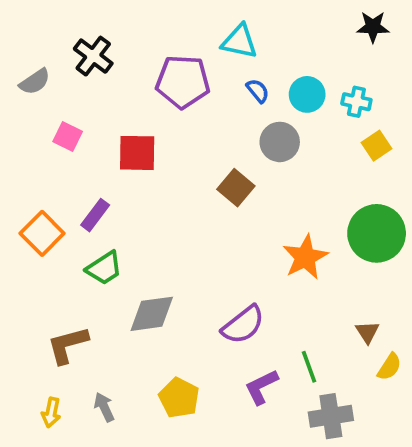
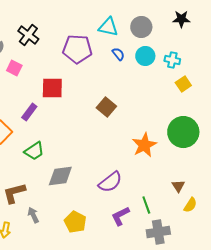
pink square: (68, 136) -> (14, 68), moved
gray circle: (280, 142) -> (141, 27), moved
purple rectangle: (95, 215) -> (29, 112), moved
gray arrow: (104, 407) -> (33, 215), moved

